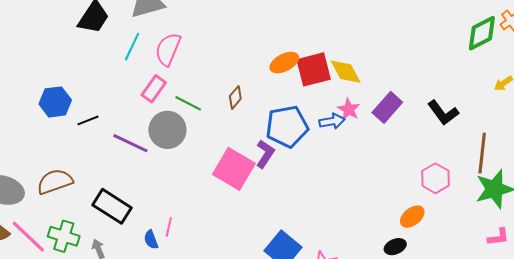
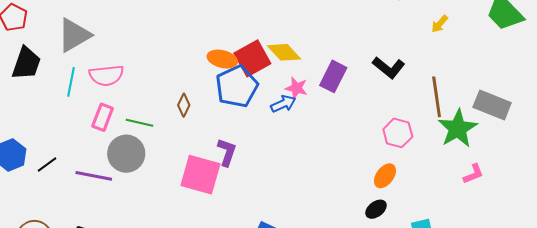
pink semicircle: (168, 49) -> (106, 75), turned -104
orange ellipse: (284, 63) -> (222, 59), turned 56
blue pentagon: (287, 126) -> (237, 86), moved

